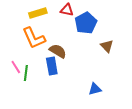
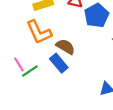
blue rectangle: (52, 66) -> (59, 63), turned -30
green line: (26, 73) -> (30, 71), turned 49

